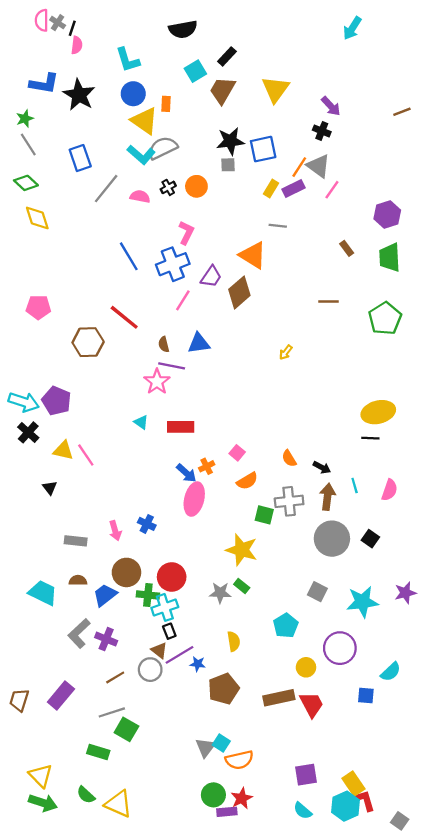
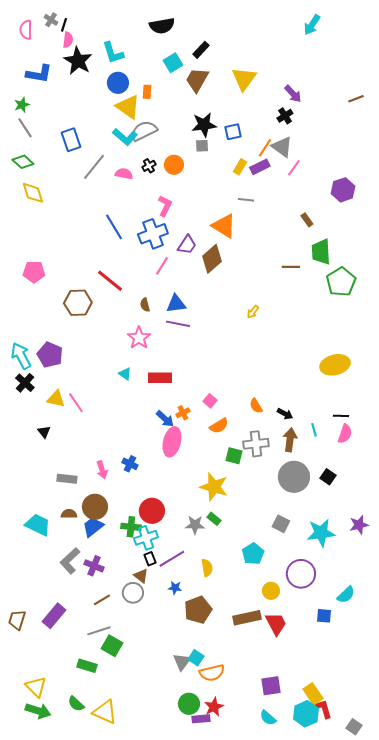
pink semicircle: (42, 20) -> (26, 30), moved
black star: (79, 95) -> (78, 61), moved
black cross: (322, 131) -> (285, 116), turned 35
blue square: (263, 149) -> (233, 132), size x0.7
green trapezoid: (390, 257) -> (321, 252), moved
purple line: (172, 366) -> (178, 324), moved
cyan arrow: (24, 402) -> (21, 356), turned -136
black line: (370, 438) -> (341, 416), moved
brown circle: (126, 572) -> (95, 507), moved
purple line: (180, 655) -> (172, 559), moved

